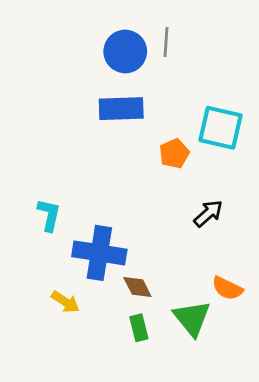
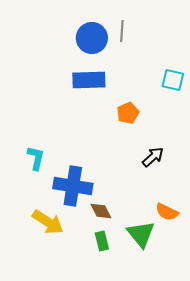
cyan square: (221, 128) -> (173, 80), moved, size x0.7
yellow arrow: (65, 302) -> (48, 222), size x1.5

